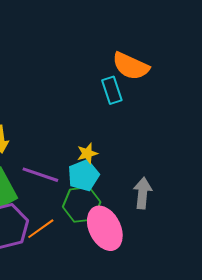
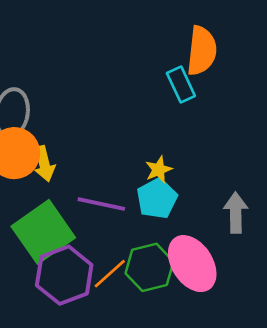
orange semicircle: (131, 66) -> (202, 51), turned -102
green hexagon: (82, 204) -> (150, 267), moved

